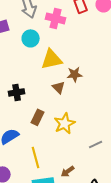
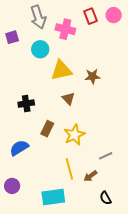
brown star: (75, 74) -> (92, 76), moved
yellow line: (36, 157) -> (69, 169), moved
brown arrow: (68, 171) -> (90, 176), moved

